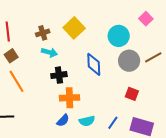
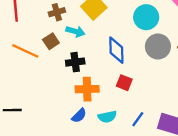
cyan arrow: (49, 52) -> (75, 31), moved
brown square: (11, 56) -> (51, 41), moved
orange line: (16, 81) -> (25, 51), moved, turned -35
red square: (132, 94) -> (124, 83), moved

